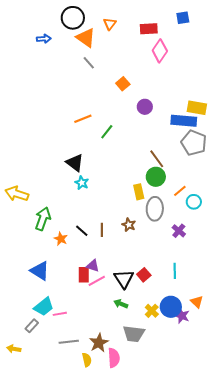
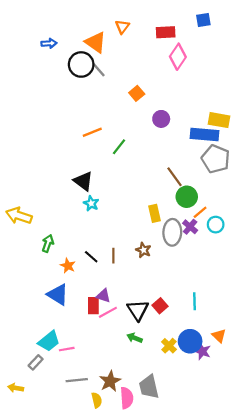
black circle: (73, 18) -> (81, 64), moved
green circle: (156, 177) -> (187, 197), moved
green arrow: (43, 219) -> (48, 243), size x0.7
purple cross: (179, 231) -> (190, 227), moved
blue triangle: (40, 271) -> (58, 295), moved
gray trapezoid: (134, 334) -> (149, 387), moved, turned 70

